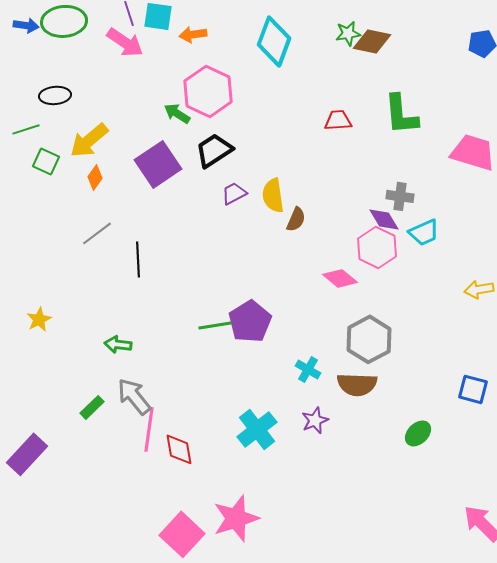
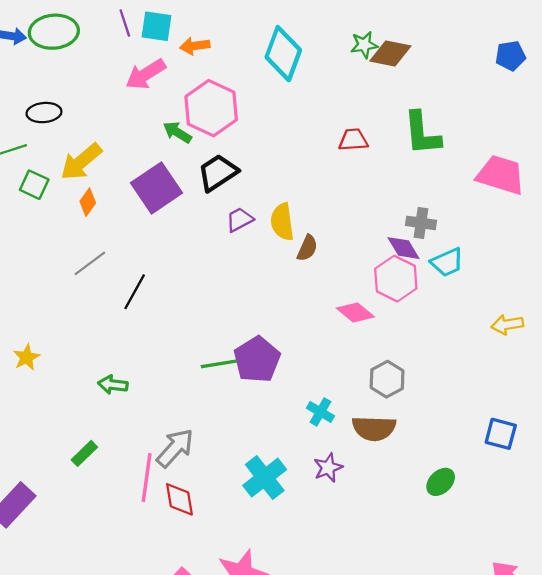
pink arrow: (125, 42) -> (146, 74), moved, turned 114
black line: (138, 259) -> (135, 292), turned 32
gray hexagon: (369, 339) -> (387, 379), size x0.7
gray arrow: (134, 396) -> (175, 448), moved, turned 81

